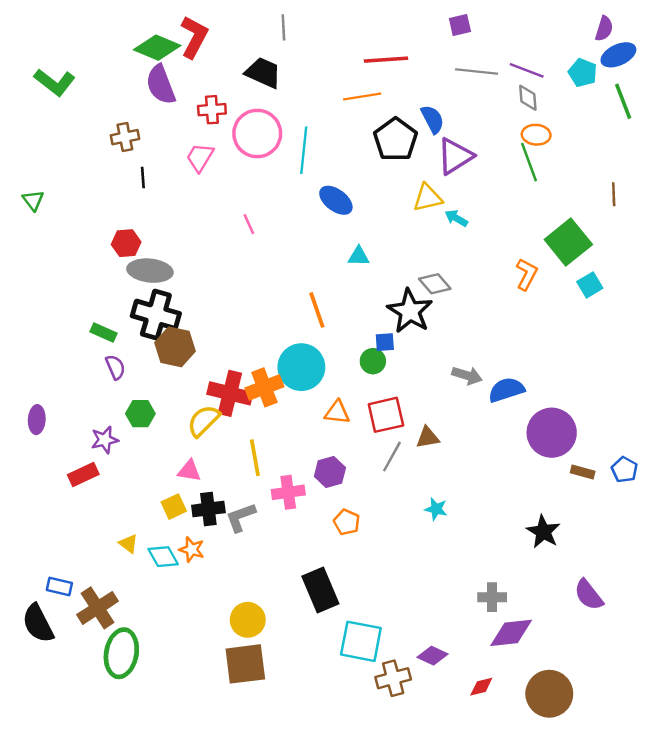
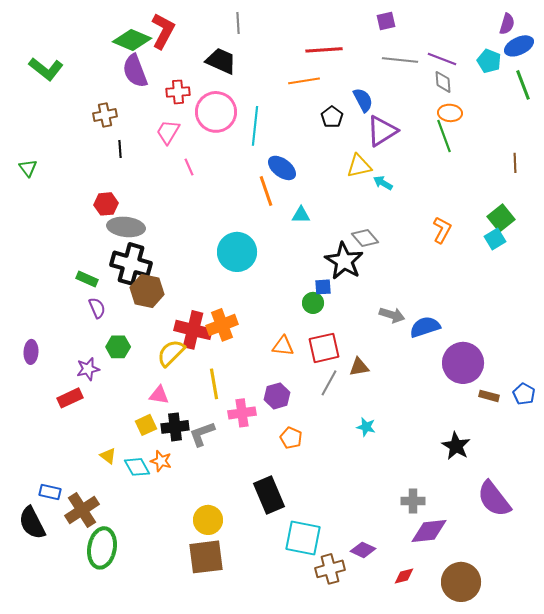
black pentagon: (396, 139) -> (332, 117), size x0.6
pink line: (249, 224) -> (189, 167), moved
green square: (568, 242) -> (501, 218), moved, size x0.7
orange line: (317, 310) -> (266, 191), moved
cyan circle: (301, 367) -> (237, 252), moved
purple semicircle: (589, 595) -> (494, 499), size x1.4

